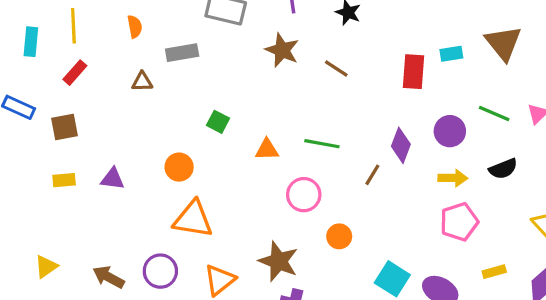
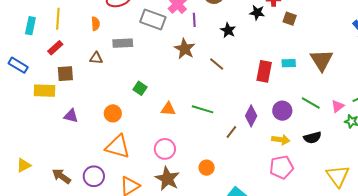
brown square: (65, 127) -> (65, 74), moved
yellow rectangle: (64, 180) -> (45, 91), moved, size x1.5
pink circle: (304, 195) -> (165, 149), moved

